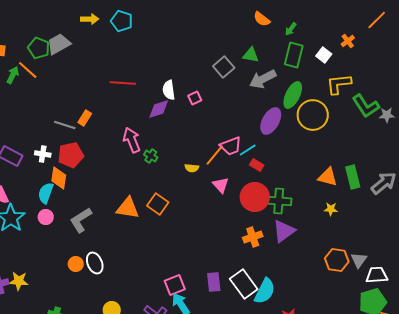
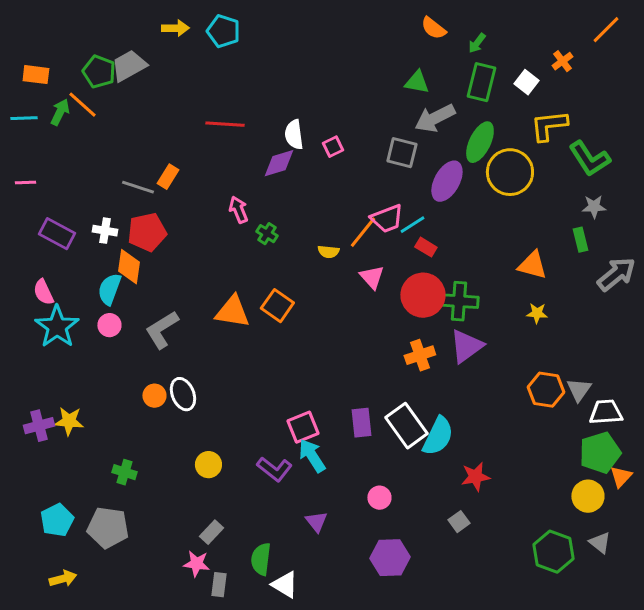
gray square: (224, 67) -> (402, 153), moved, turned -35
gray star: (387, 115) -> (594, 207), moved
pink arrow: (132, 140) -> (238, 210), size x0.7
green rectangle: (353, 177) -> (580, 240), moved, size x0.7

